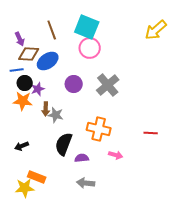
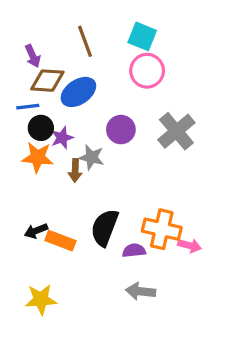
cyan square: (87, 27) -> (142, 36), size x0.7
gray star: (56, 115) -> (91, 157), moved
orange cross: (99, 129) -> (162, 229), moved
orange rectangle: (37, 177) -> (60, 241), moved

